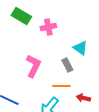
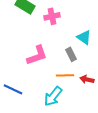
pink L-shape: (33, 66) -> (37, 55), turned 45
red arrow: (83, 98) -> (87, 79), moved

